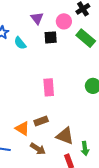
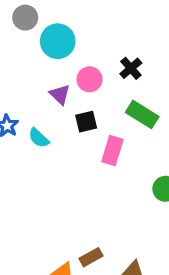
pink circle: (64, 21) -> (90, 79), moved
pink rectangle: (49, 87) -> (112, 151), moved, turned 30

